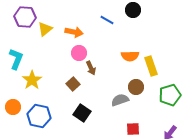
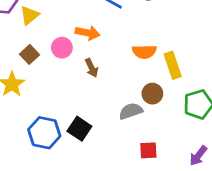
orange arrow: (74, 32) -> (88, 33), moved
pink circle: (79, 53) -> (62, 48), moved
brown square: (73, 84) -> (29, 54), moved
blue hexagon: (39, 116) -> (44, 133), moved

